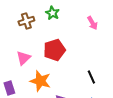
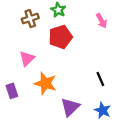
red pentagon: (54, 50) -> (60, 37), moved

